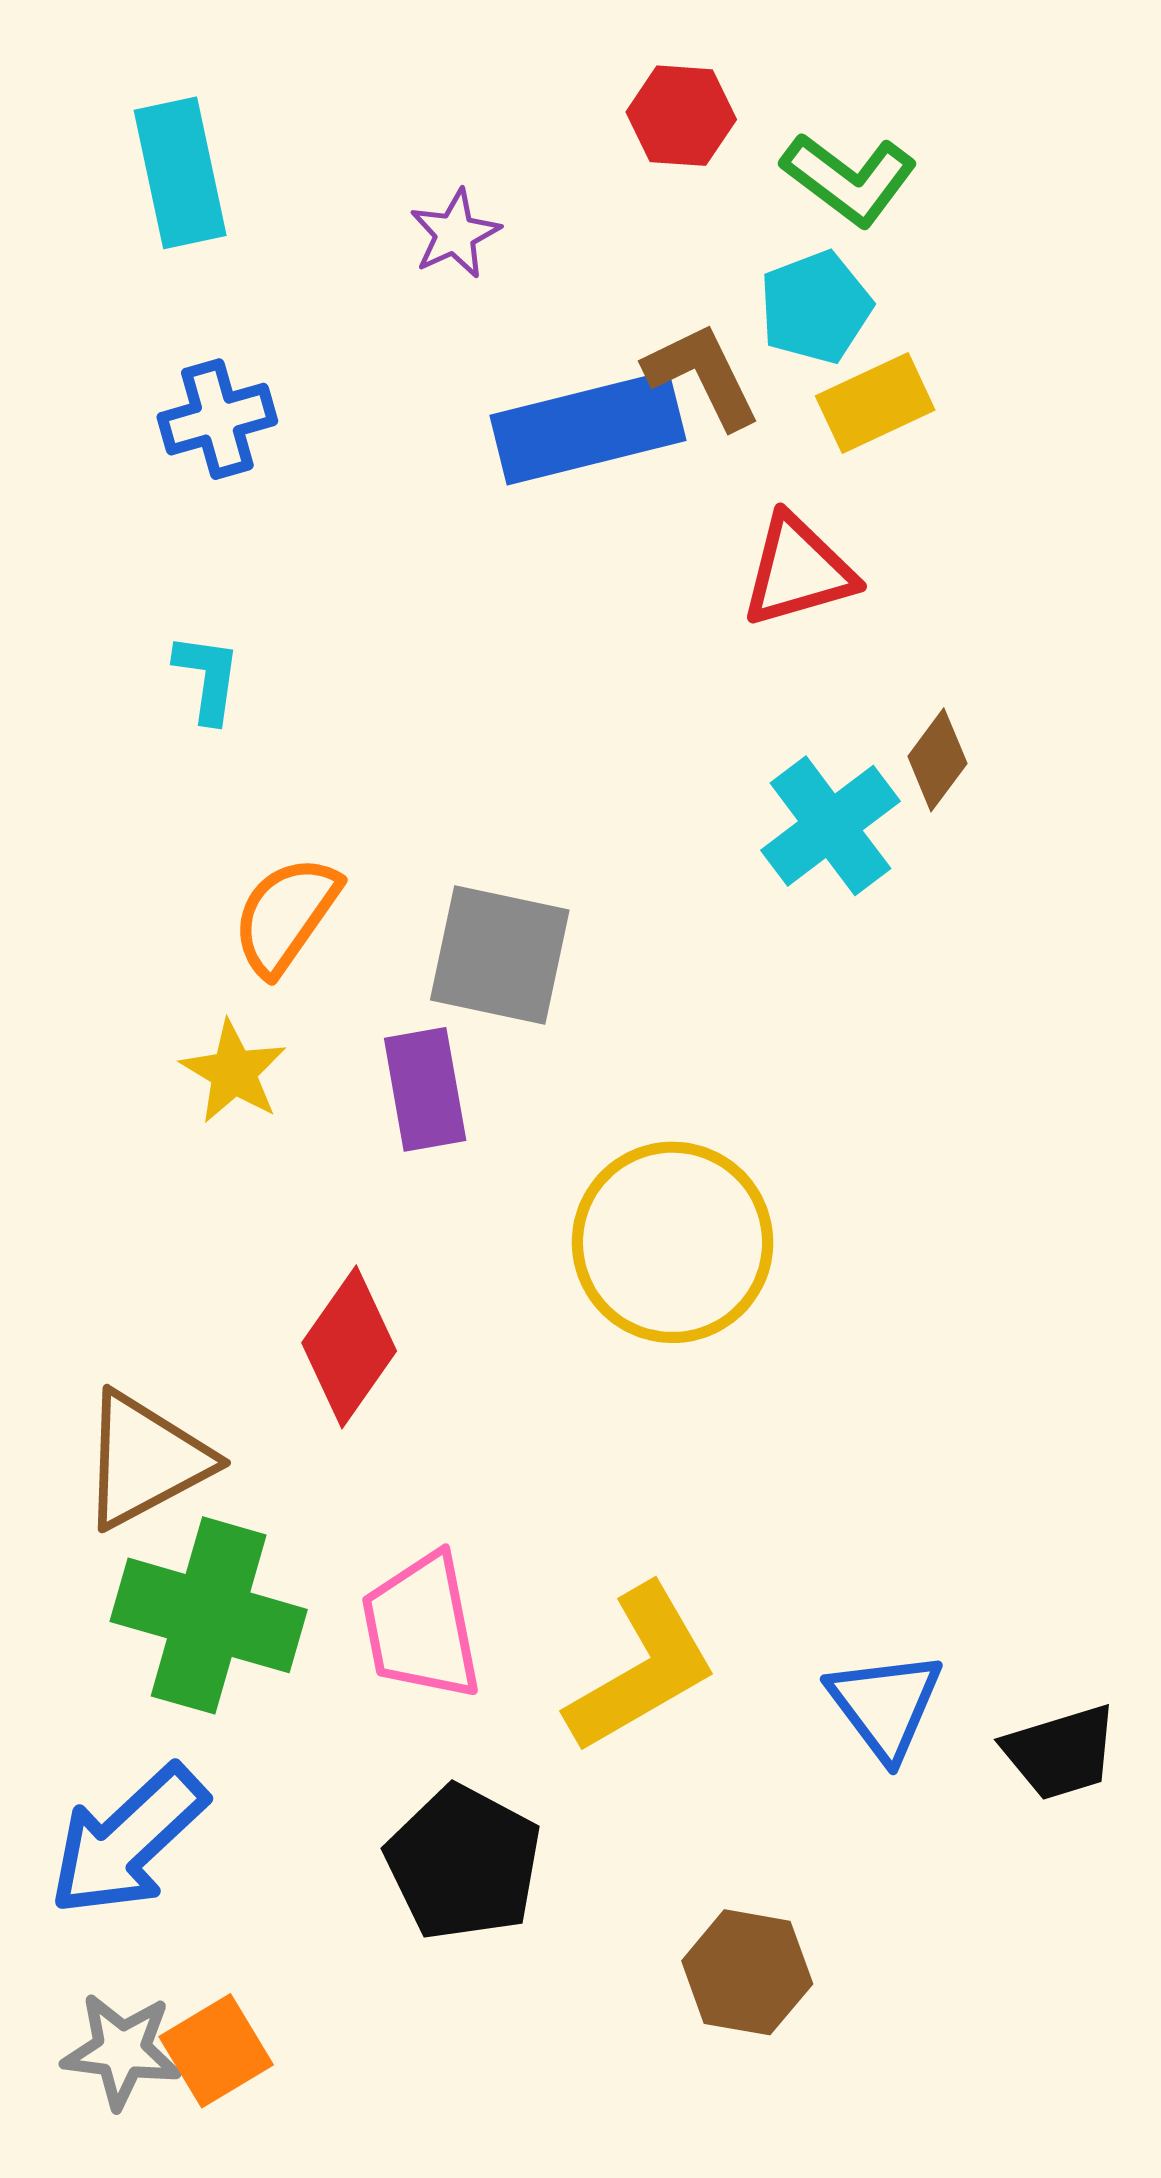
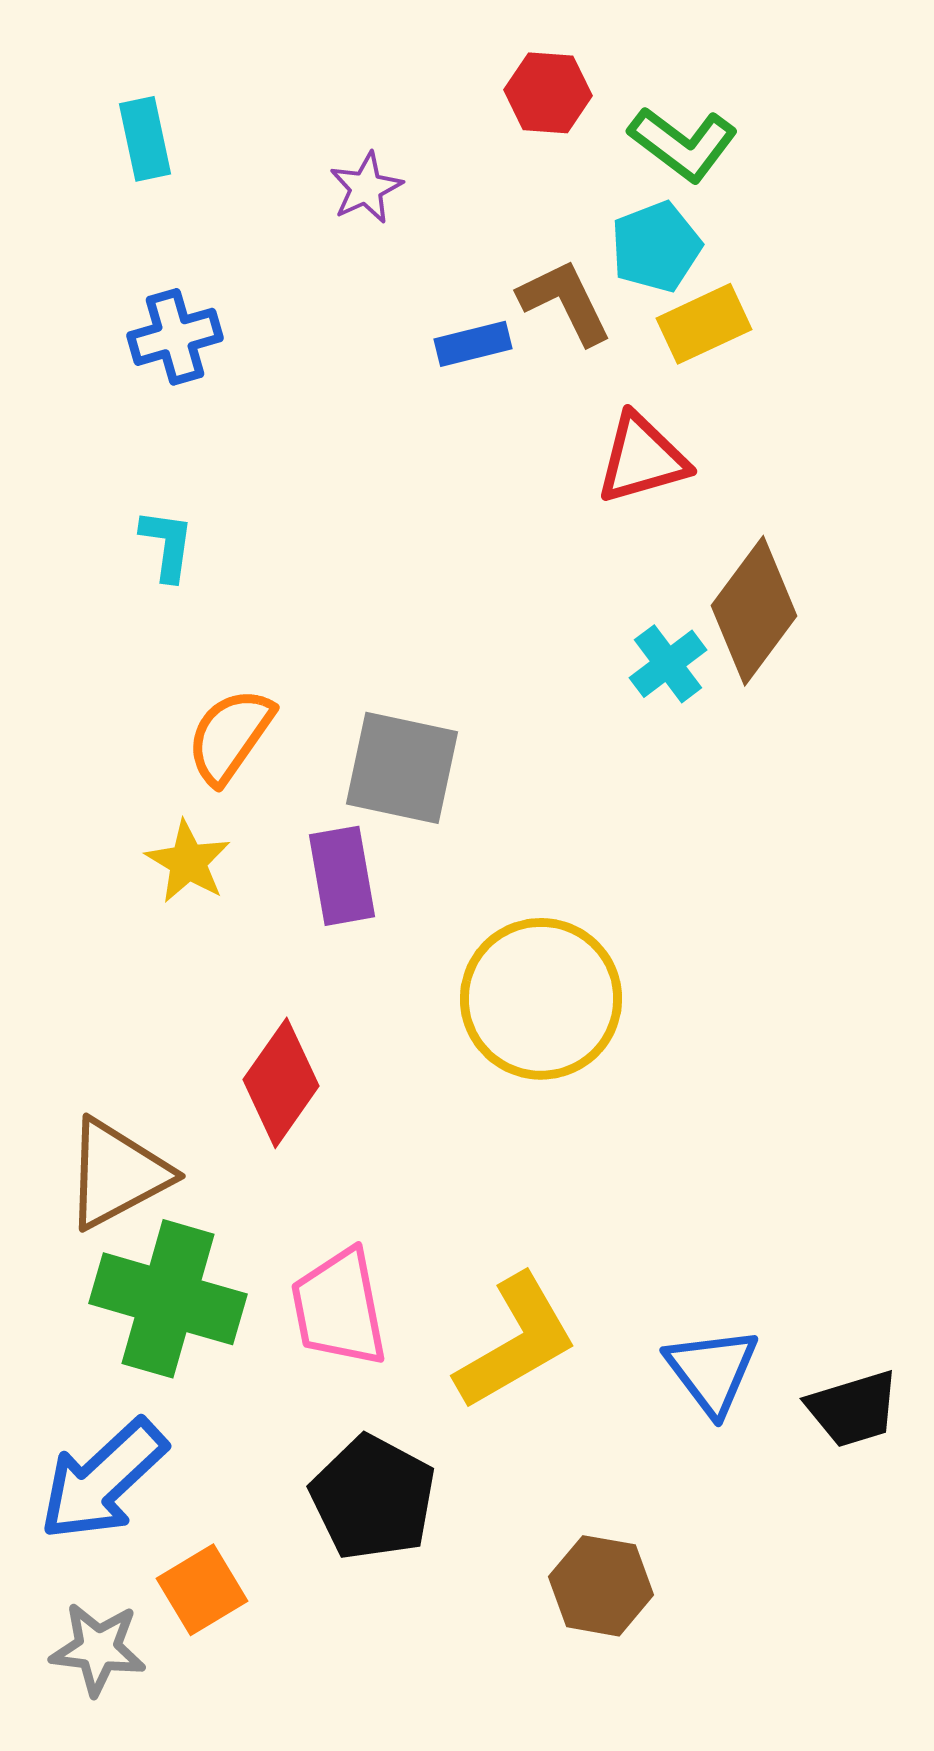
cyan rectangle: (180, 173) -> (145, 139), size x0.7
blue rectangle: (588, 428) -> (473, 344), size x0.5
brown diamond: (937, 760) -> (754, 611), size x1.8
cyan cross: (830, 826) -> (668, 664), size x0.7
orange square: (216, 2051) -> (202, 1590), moved

